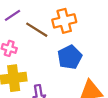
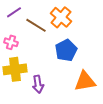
orange cross: (64, 21) -> (61, 17), turned -35

